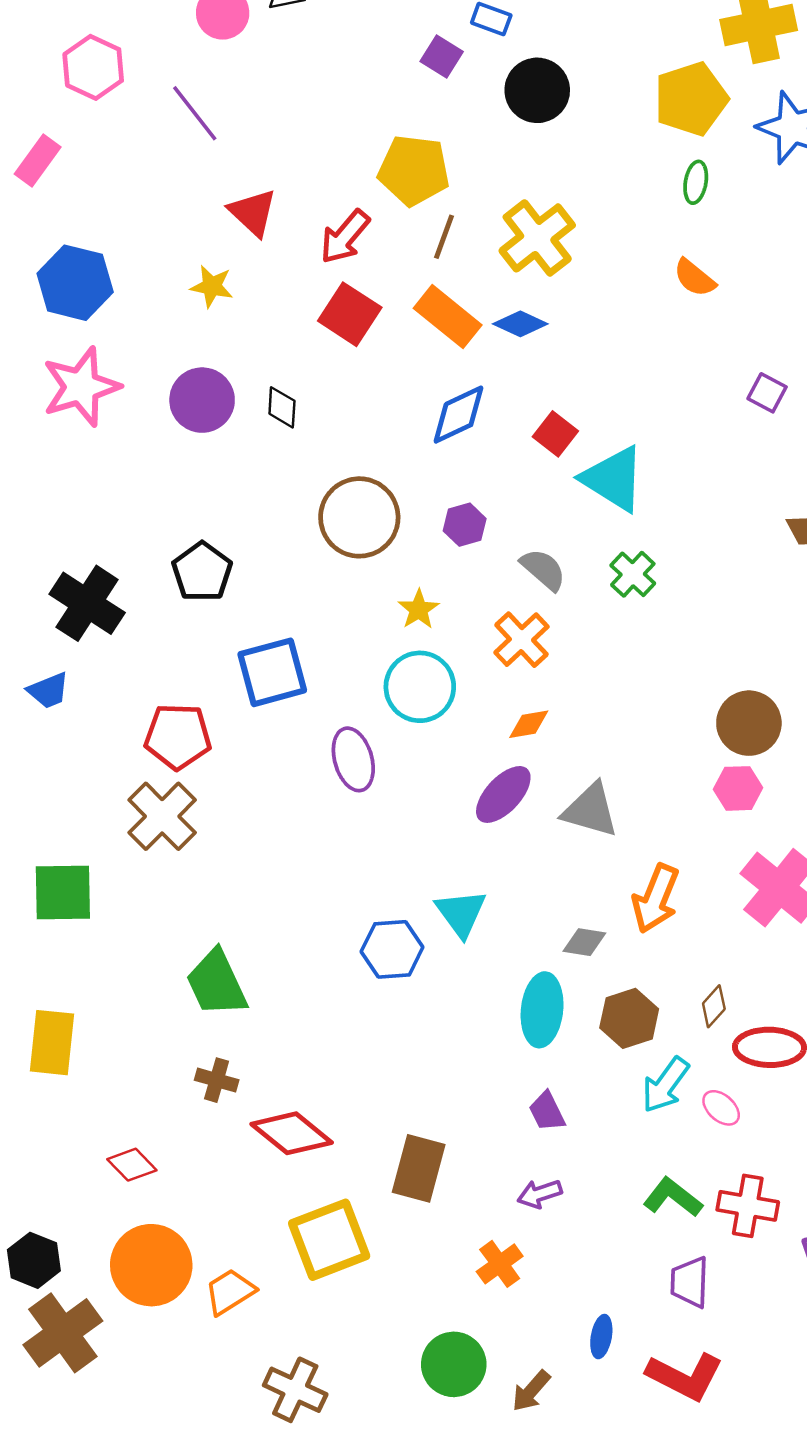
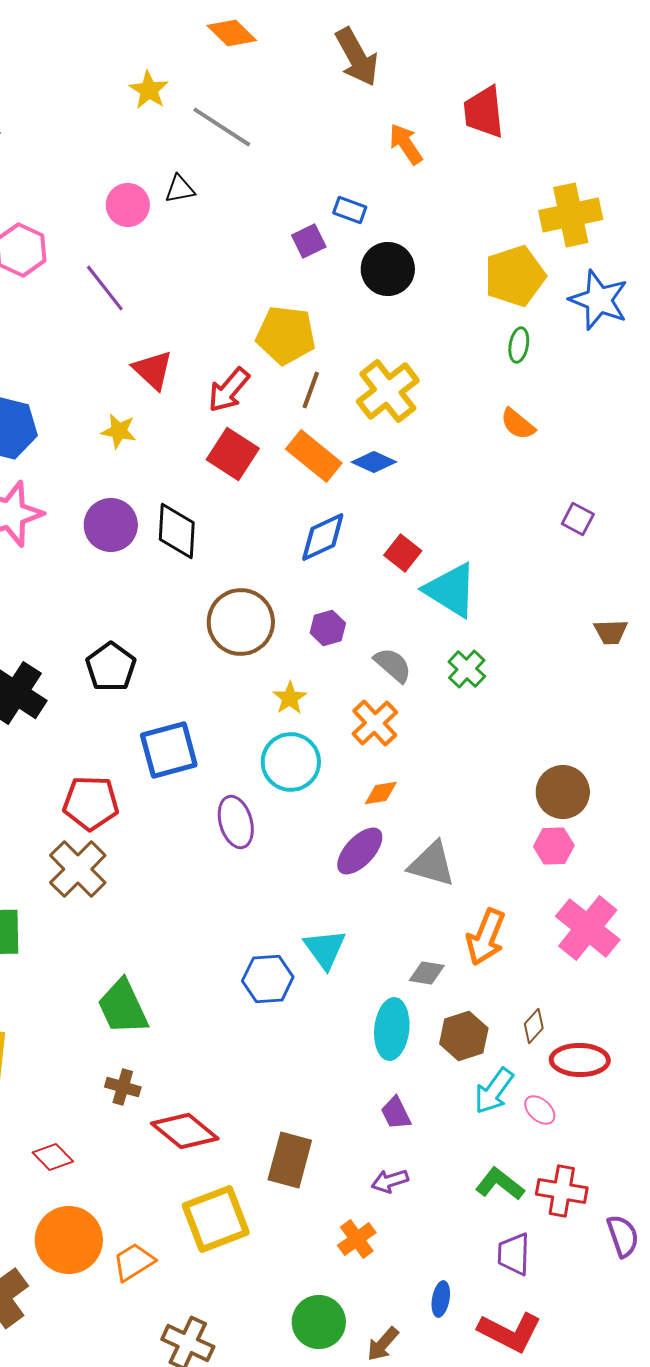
purple square: (442, 56) -> (309, 241), turned 32
black diamond: (282, 407) -> (177, 531), size x1.6

